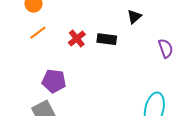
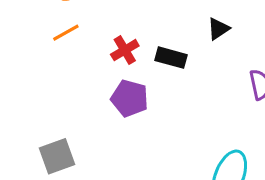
purple pentagon: (54, 81) -> (130, 98), moved

